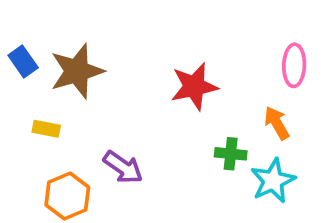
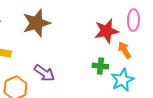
brown star: (77, 71) -> (36, 23), moved
red star: (194, 86) -> (106, 31), moved

